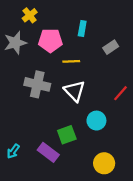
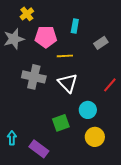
cyan arrow: (13, 151) -> (12, 138), turned 144
purple rectangle: (48, 152) -> (39, 149), moved
yellow circle: (104, 163) -> (95, 137), moved

